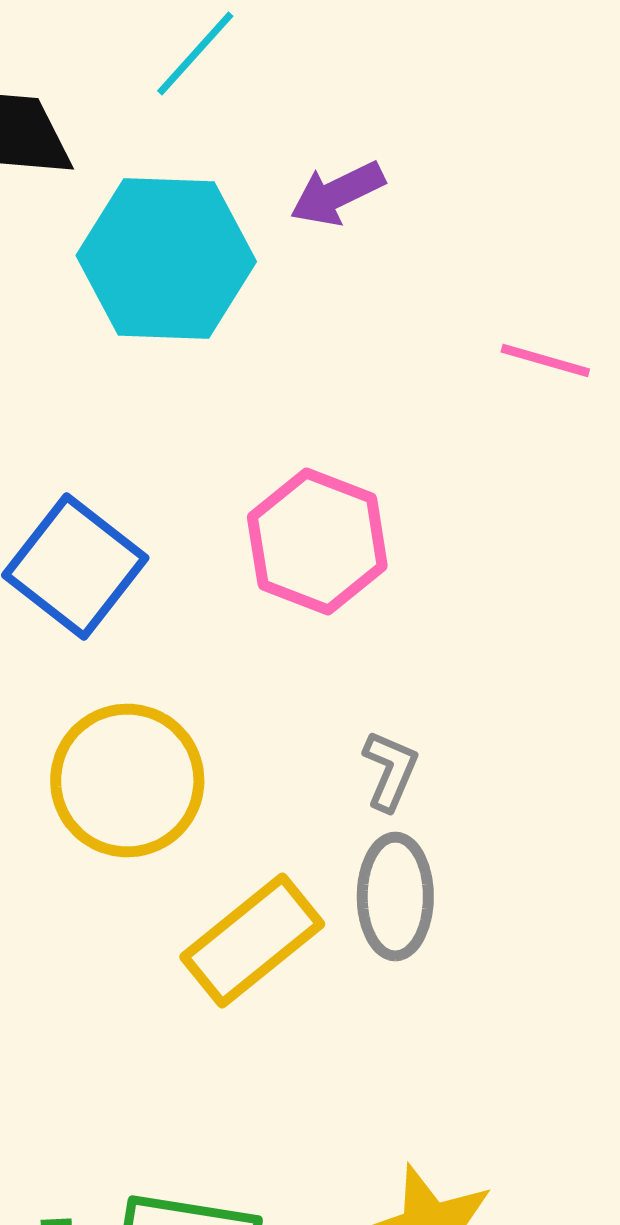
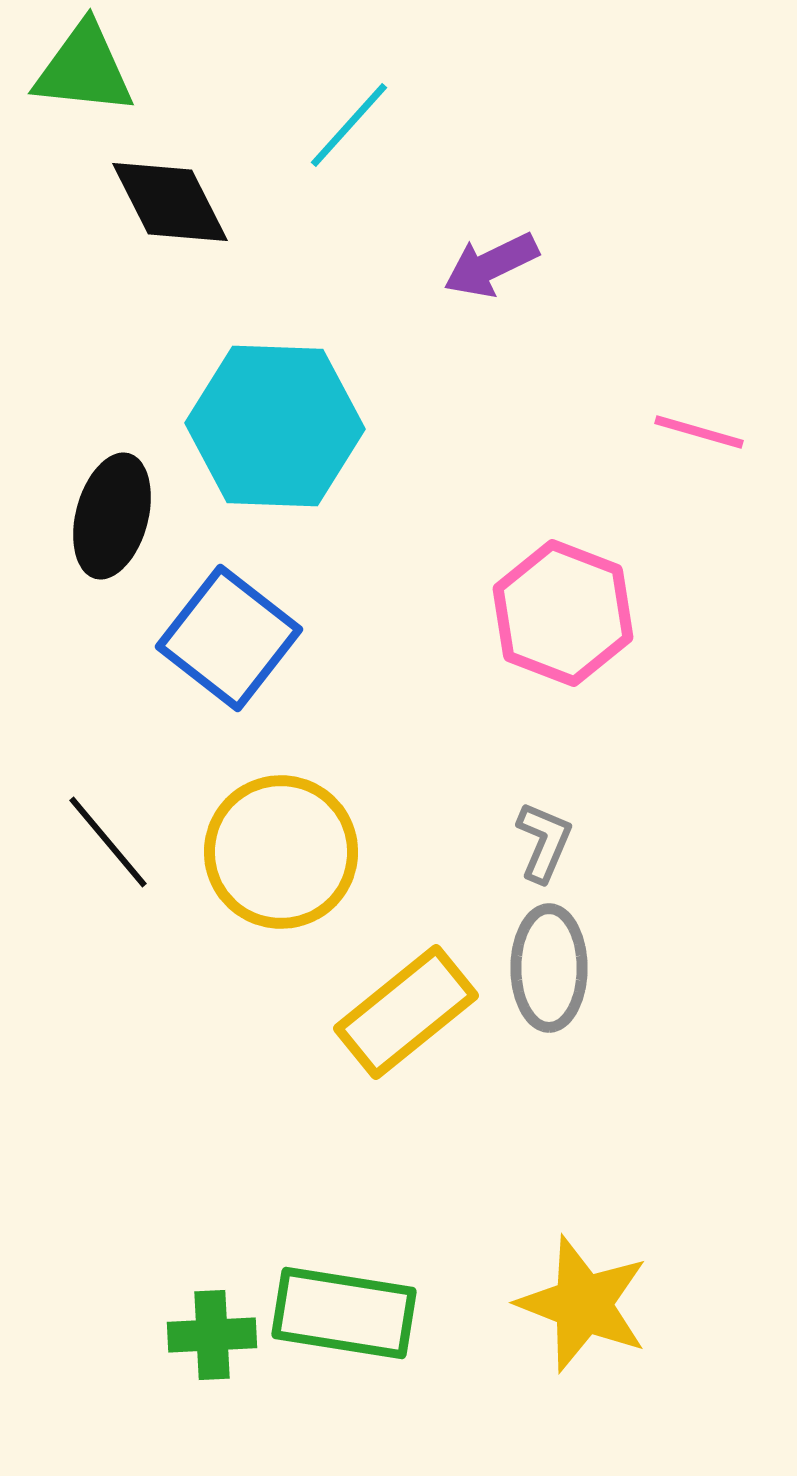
cyan hexagon: (166, 259) -> (275, 426), moved
pink hexagon: (317, 542) -> (563, 613), moved

